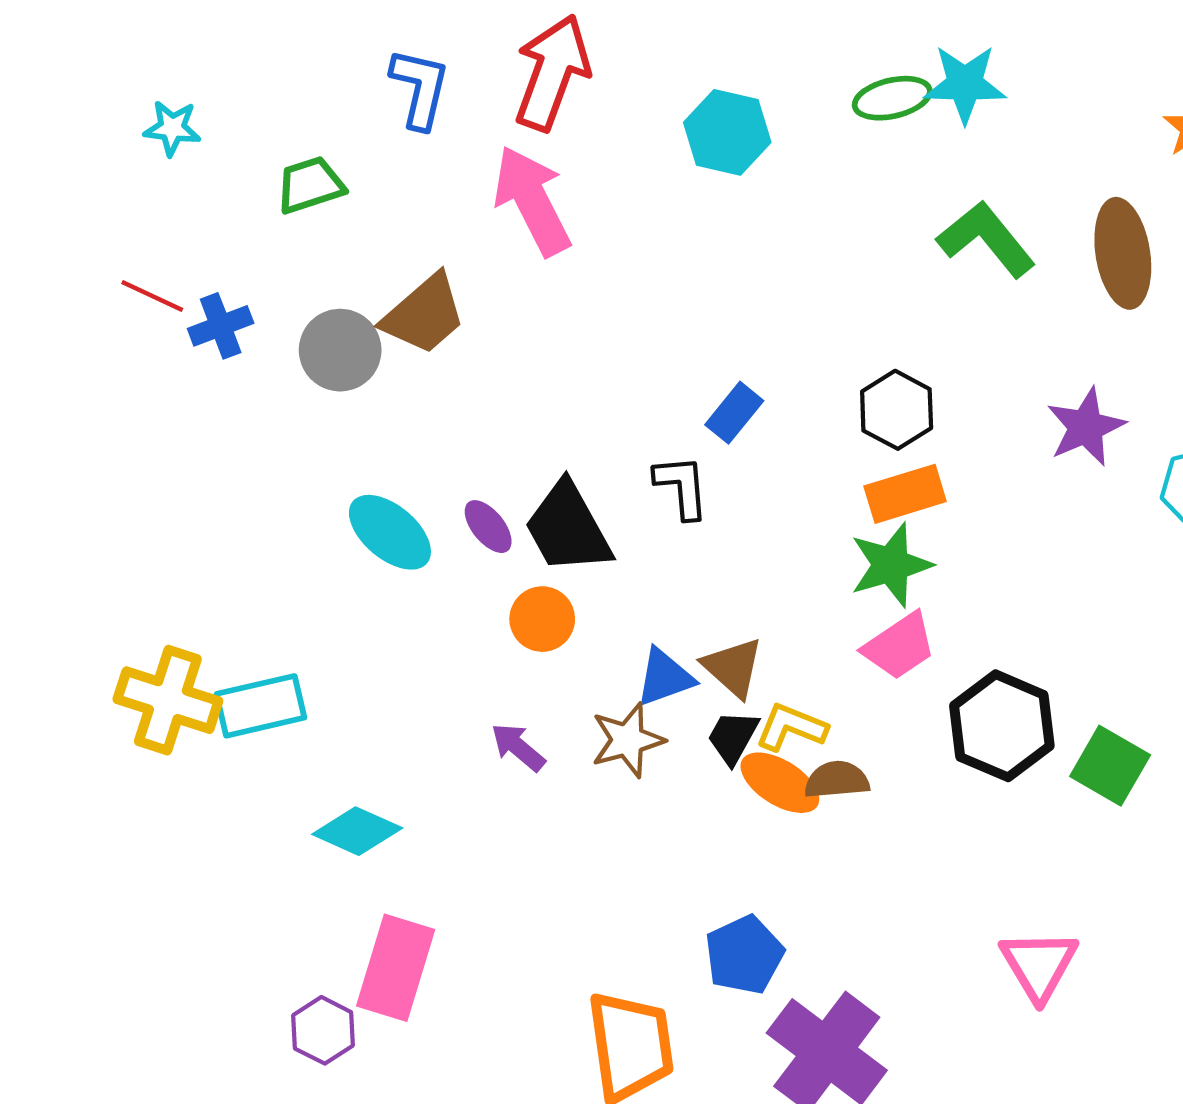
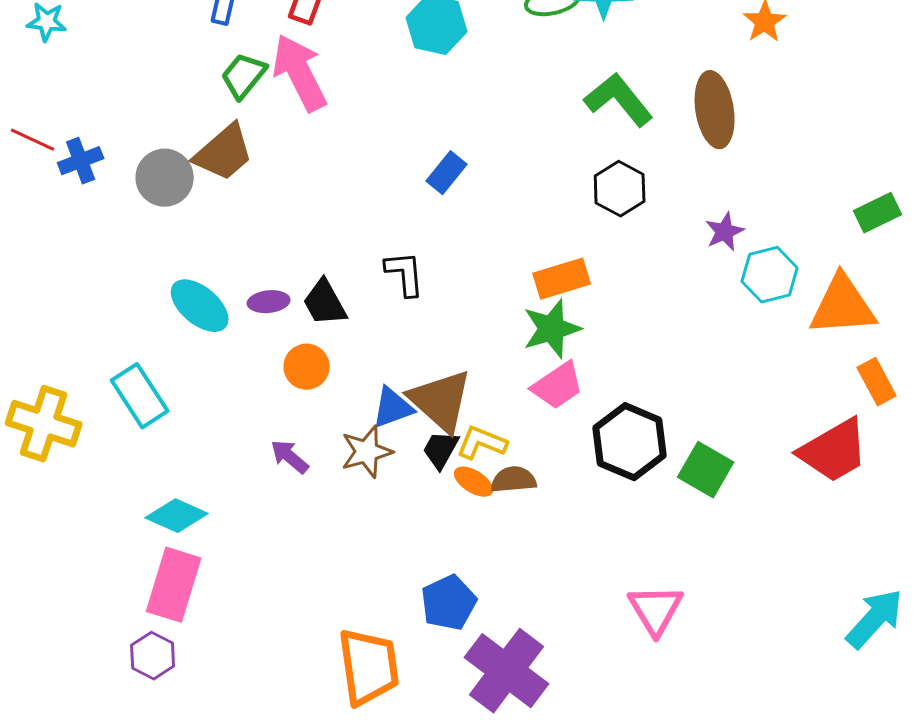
green trapezoid: (310, 185) -> (244, 76), moved, turned -33
black hexagon: (897, 410) -> (620, 189), moved
blue rectangle: (734, 413) -> (447, 173), moved
purple star: (1086, 427) -> (725, 232), moved, size x0.7
purple ellipse: (488, 527) -> (269, 302), turned -57
black trapezoid: (568, 528) -> (325, 303), size x0.7
brown triangle: (733, 667) -> (441, 401), size x1.5
cyan rectangle: (260, 706) -> (140, 396), moved, turned 70
orange ellipse: (780, 783) -> (474, 482), size x0.7
pink rectangle: (396, 968) -> (174, 585), moved

